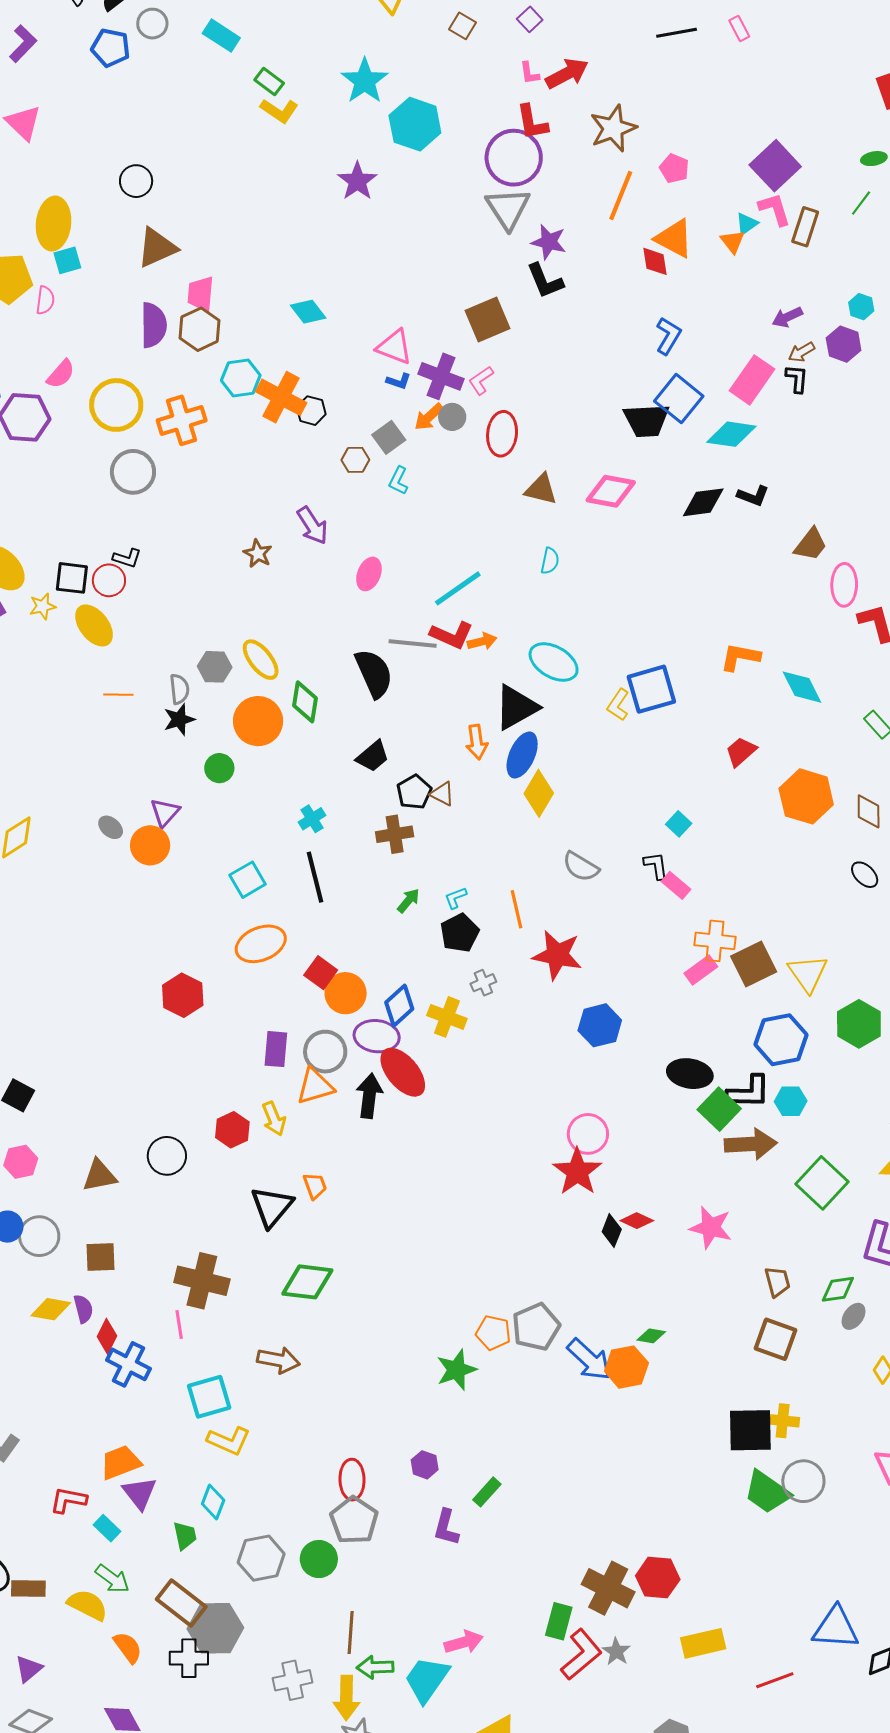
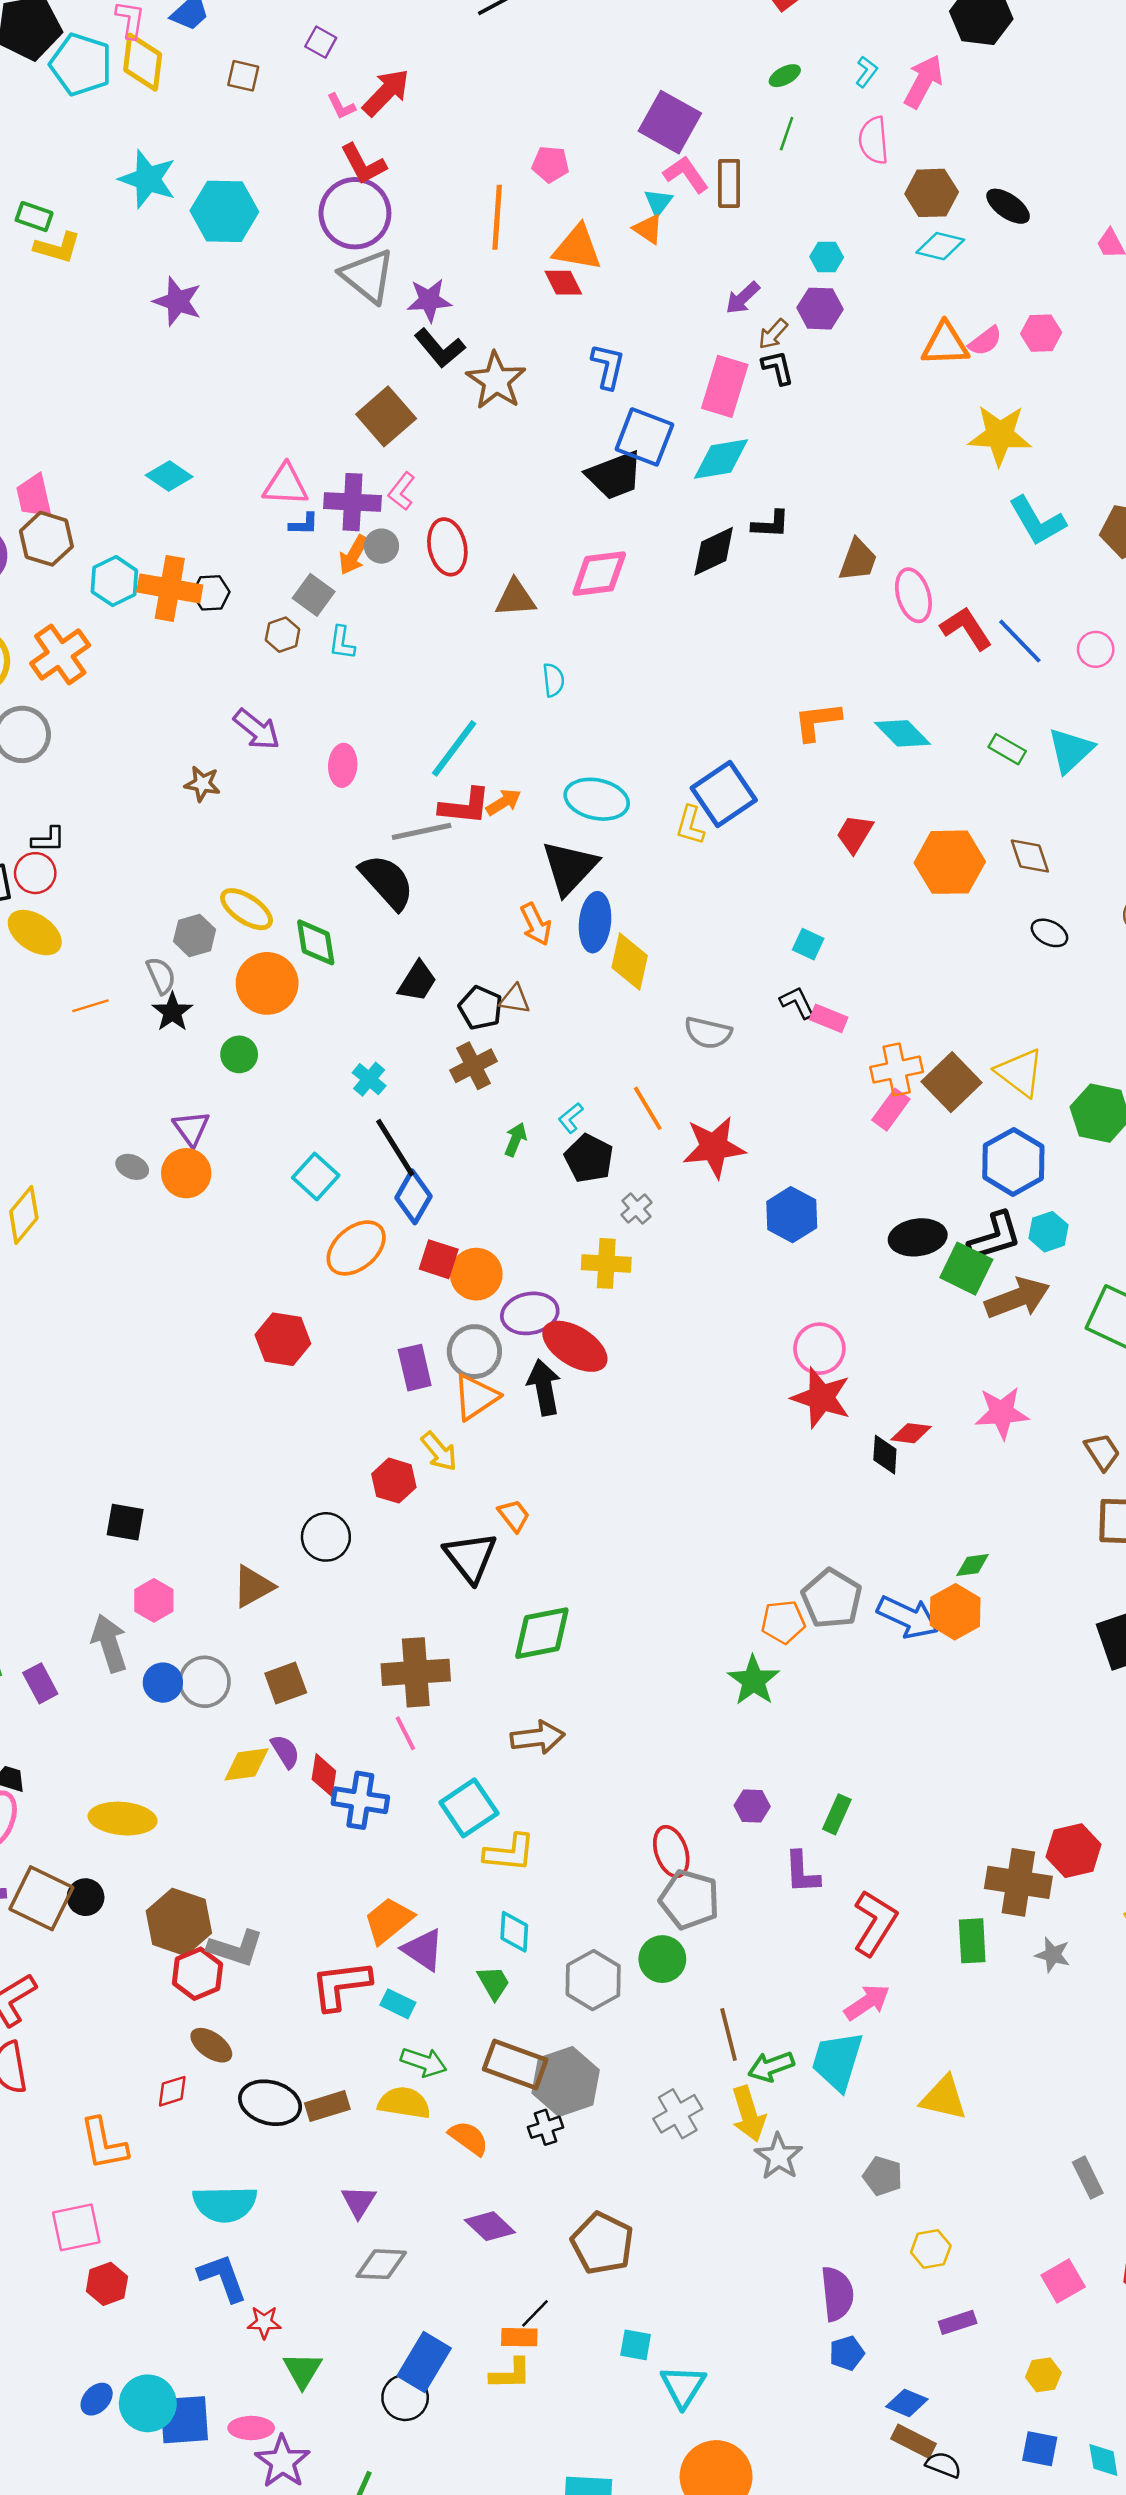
brown star: (613, 128) -> (496, 381), moved
blue diamond: (399, 1006) -> (413, 1197), moved
red L-shape: (68, 1500) -> (341, 1985), size x1.4
red L-shape: (581, 1655) -> (875, 1923), moved
black cross: (189, 1658) -> (545, 2127), size x0.7

